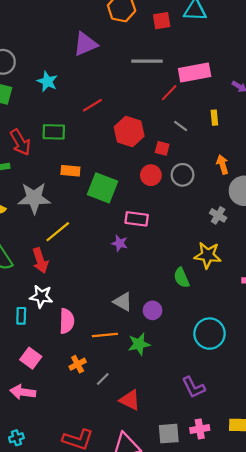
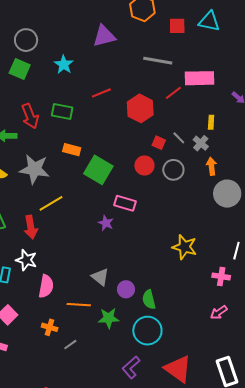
gray line: (181, 126) -> (179, 138), moved
red hexagon: (129, 131) -> (140, 108), moved
gray cross: (218, 215) -> (201, 143), moved
green semicircle: (181, 278) -> (149, 300), moved
cyan circle: (210, 334) -> (147, 331), moved
orange cross: (78, 364) -> (50, 327), turned 35
purple L-shape: (194, 387) -> (131, 367), moved, turned 65
red triangle: (130, 400) -> (178, 369), moved, size x1.4

